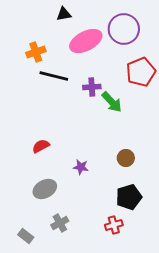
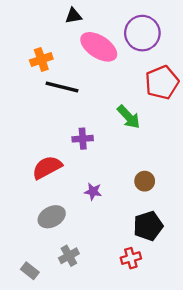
pink ellipse: (86, 41) -> (99, 47), turned 60
purple cross: (92, 87) -> (83, 139), moved
red semicircle: (41, 146) -> (47, 167), size x1.5

